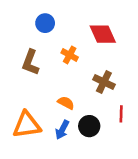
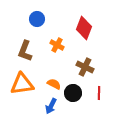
red diamond: (103, 34) -> (84, 28), turned 45
orange triangle: (27, 125) -> (22, 84), moved
black circle: (89, 126) -> (73, 93), moved

